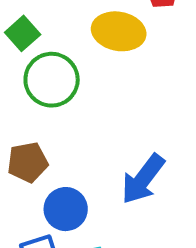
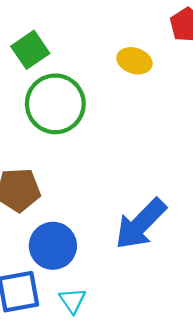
yellow ellipse: (119, 31) -> (134, 61), size x0.6

